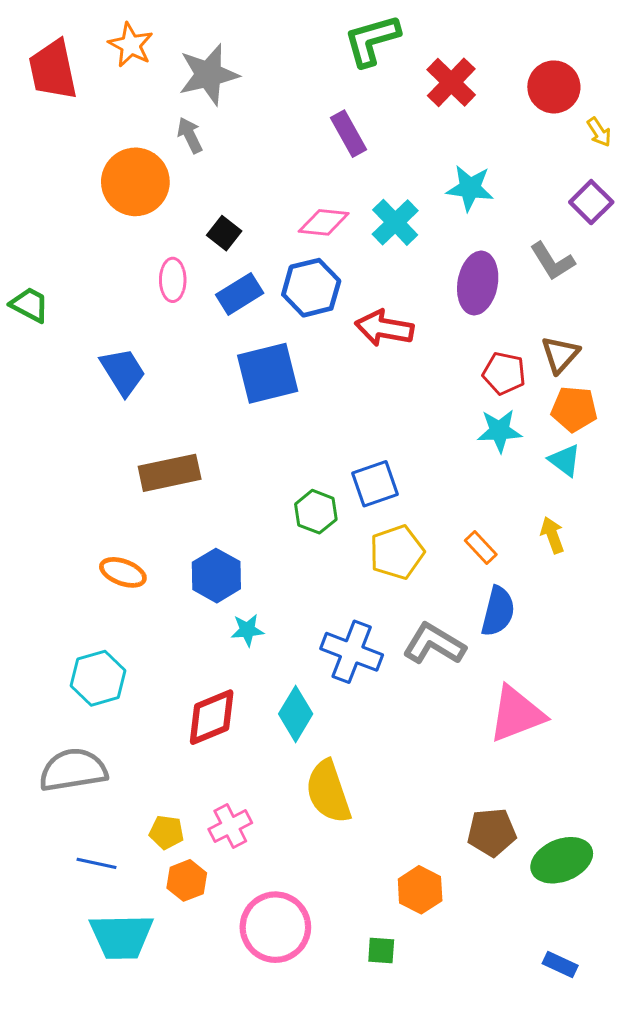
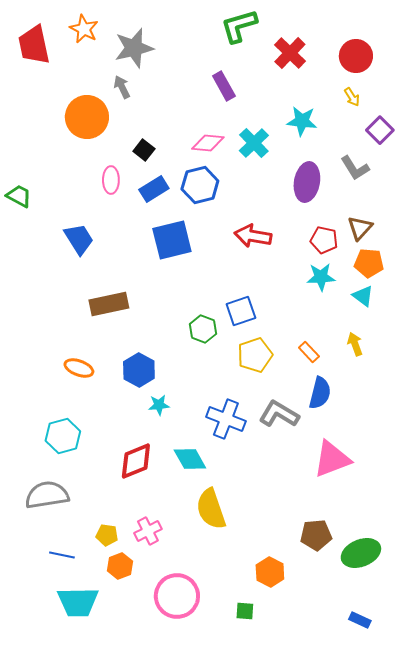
yellow arrow: (599, 132) -> (352, 97), moved
red arrow: (384, 328) -> (253, 236), moved
cyan diamond: (296, 714) -> (190, 459), turned -60

